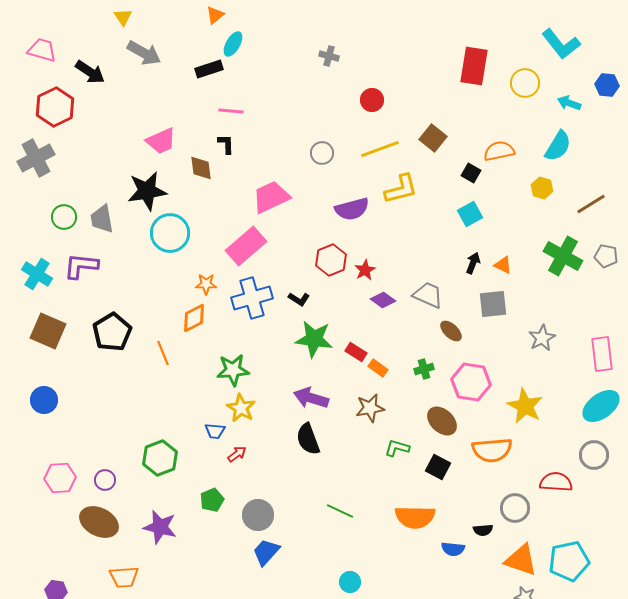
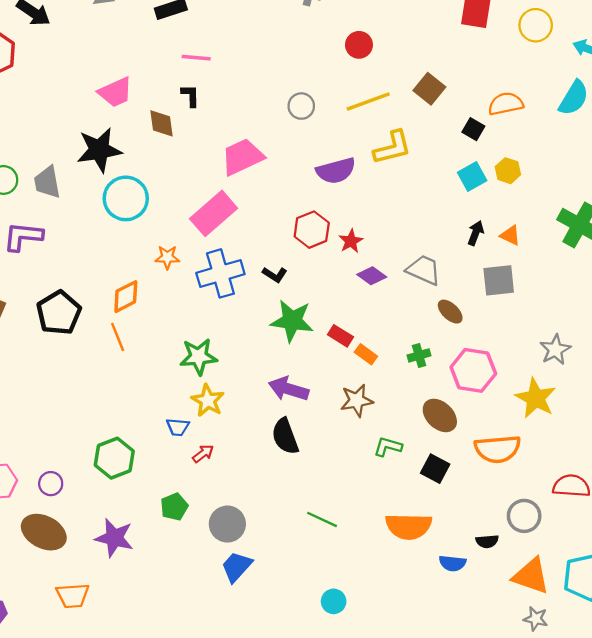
yellow hexagon: (542, 188) -> (508, 171), moved
orange diamond: (194, 318) -> (126, 297), moved
gray star: (542, 338) -> (555, 350), moved

